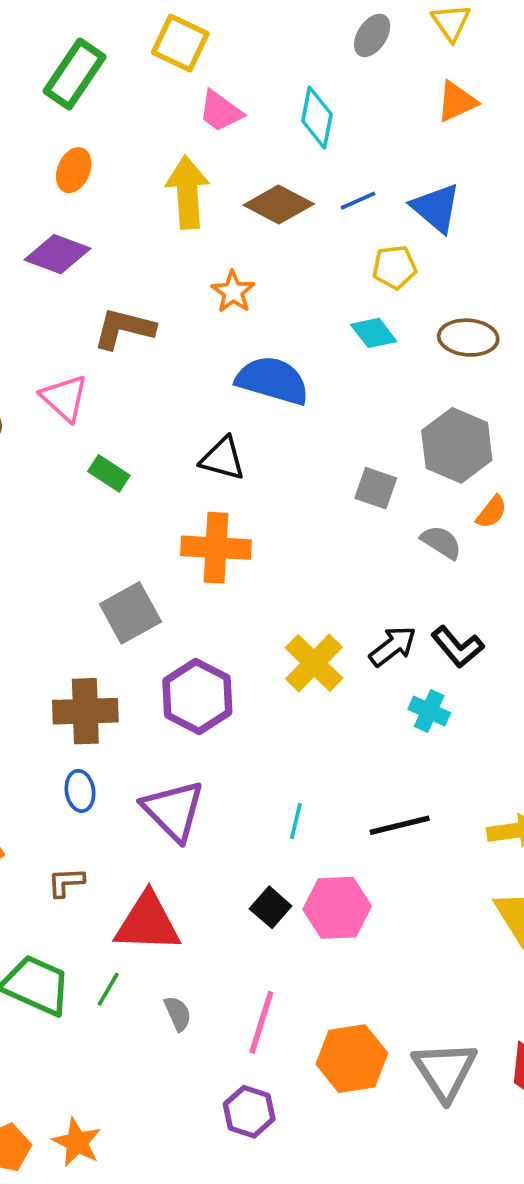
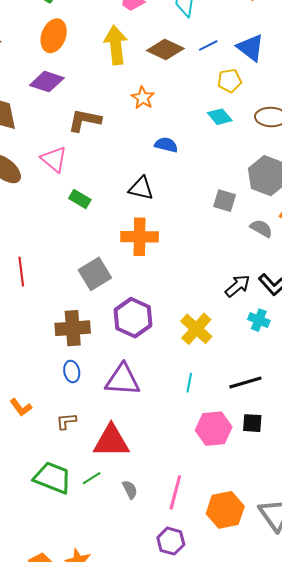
orange ellipse: (74, 170) -> (54, 36), size x1.4
blue semicircle: (273, 380) -> (166, 145), size x0.6
yellow cross: (314, 663) -> (196, 329), moved
purple triangle: (173, 810) -> (123, 380), turned -39
black square: (271, 907) -> (252, 423), moved, turned -35
green line: (108, 989) -> (92, 478), turned 30

